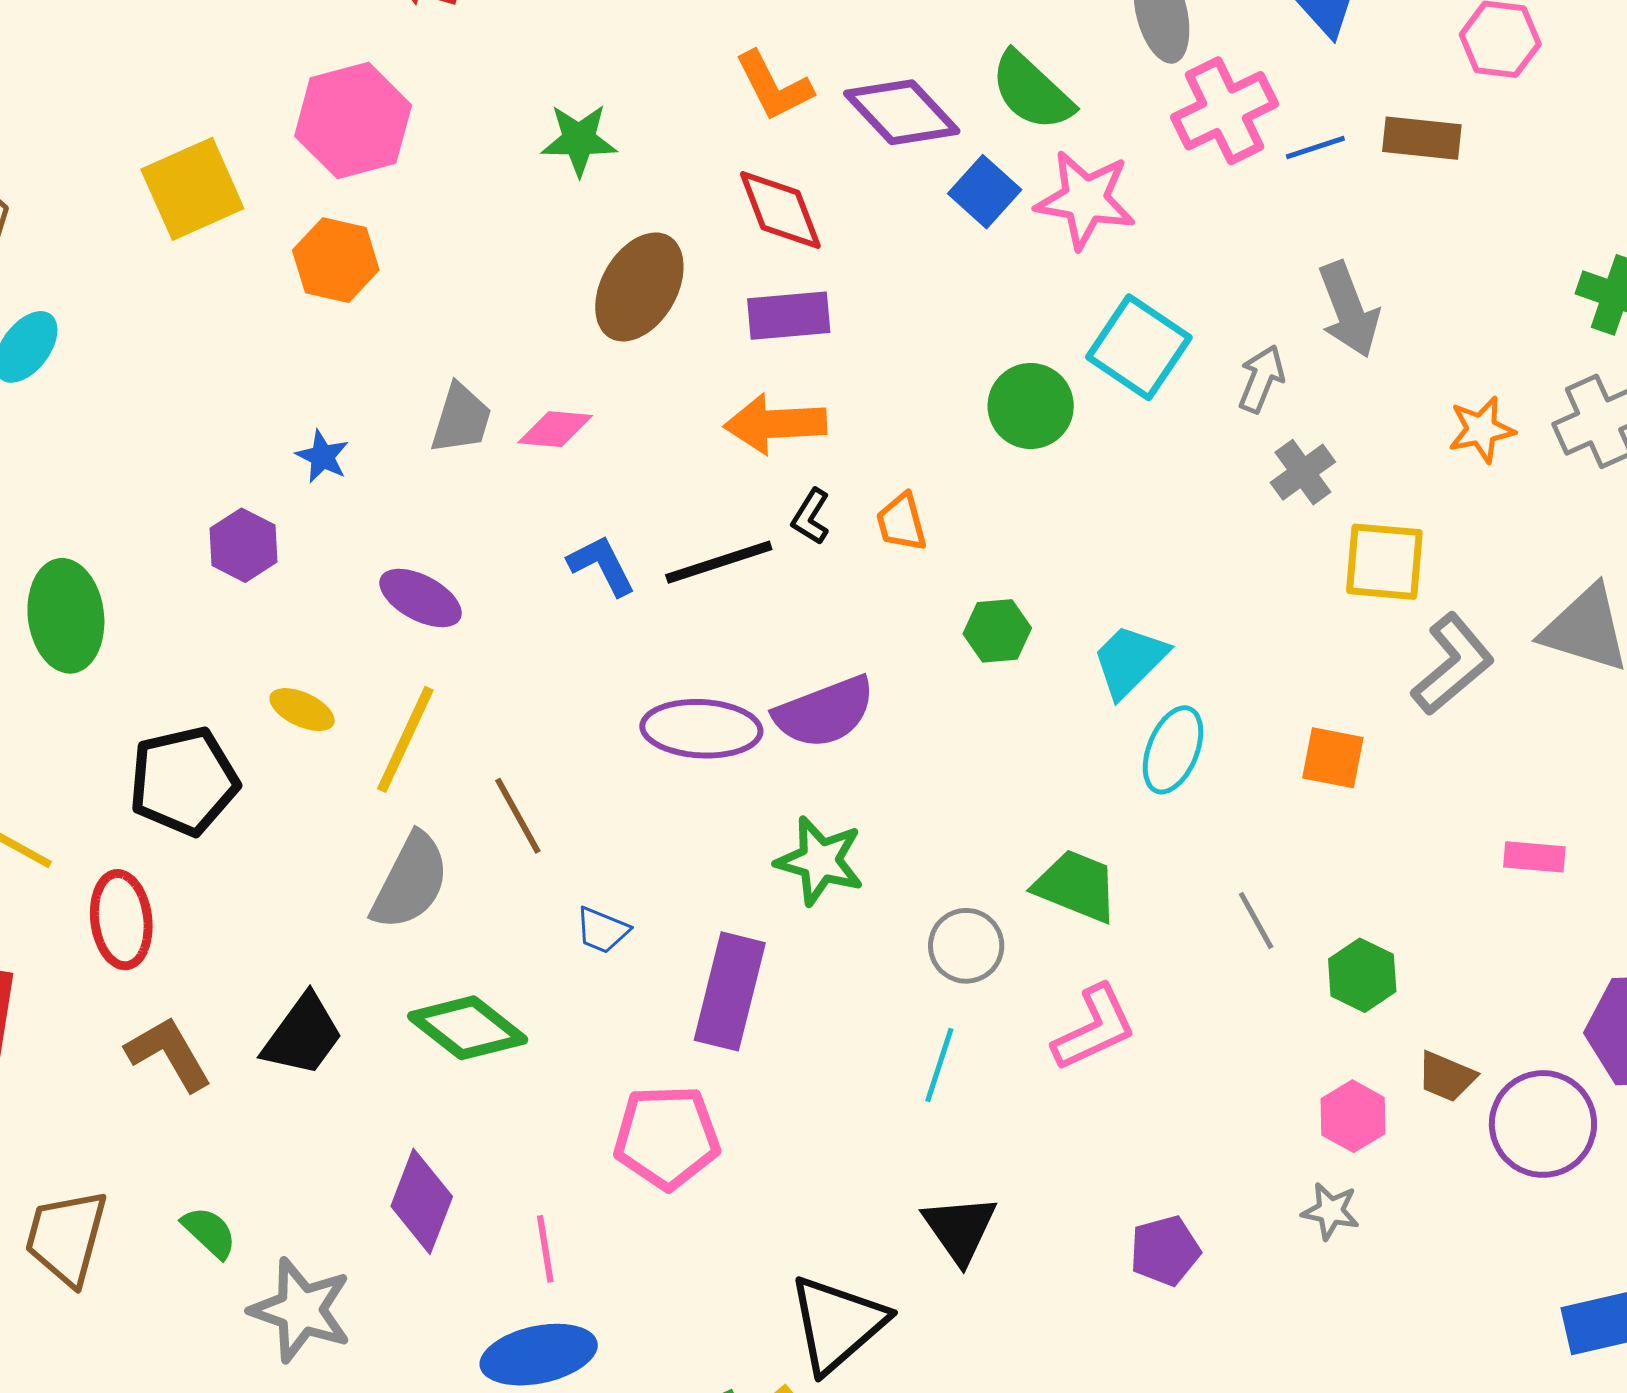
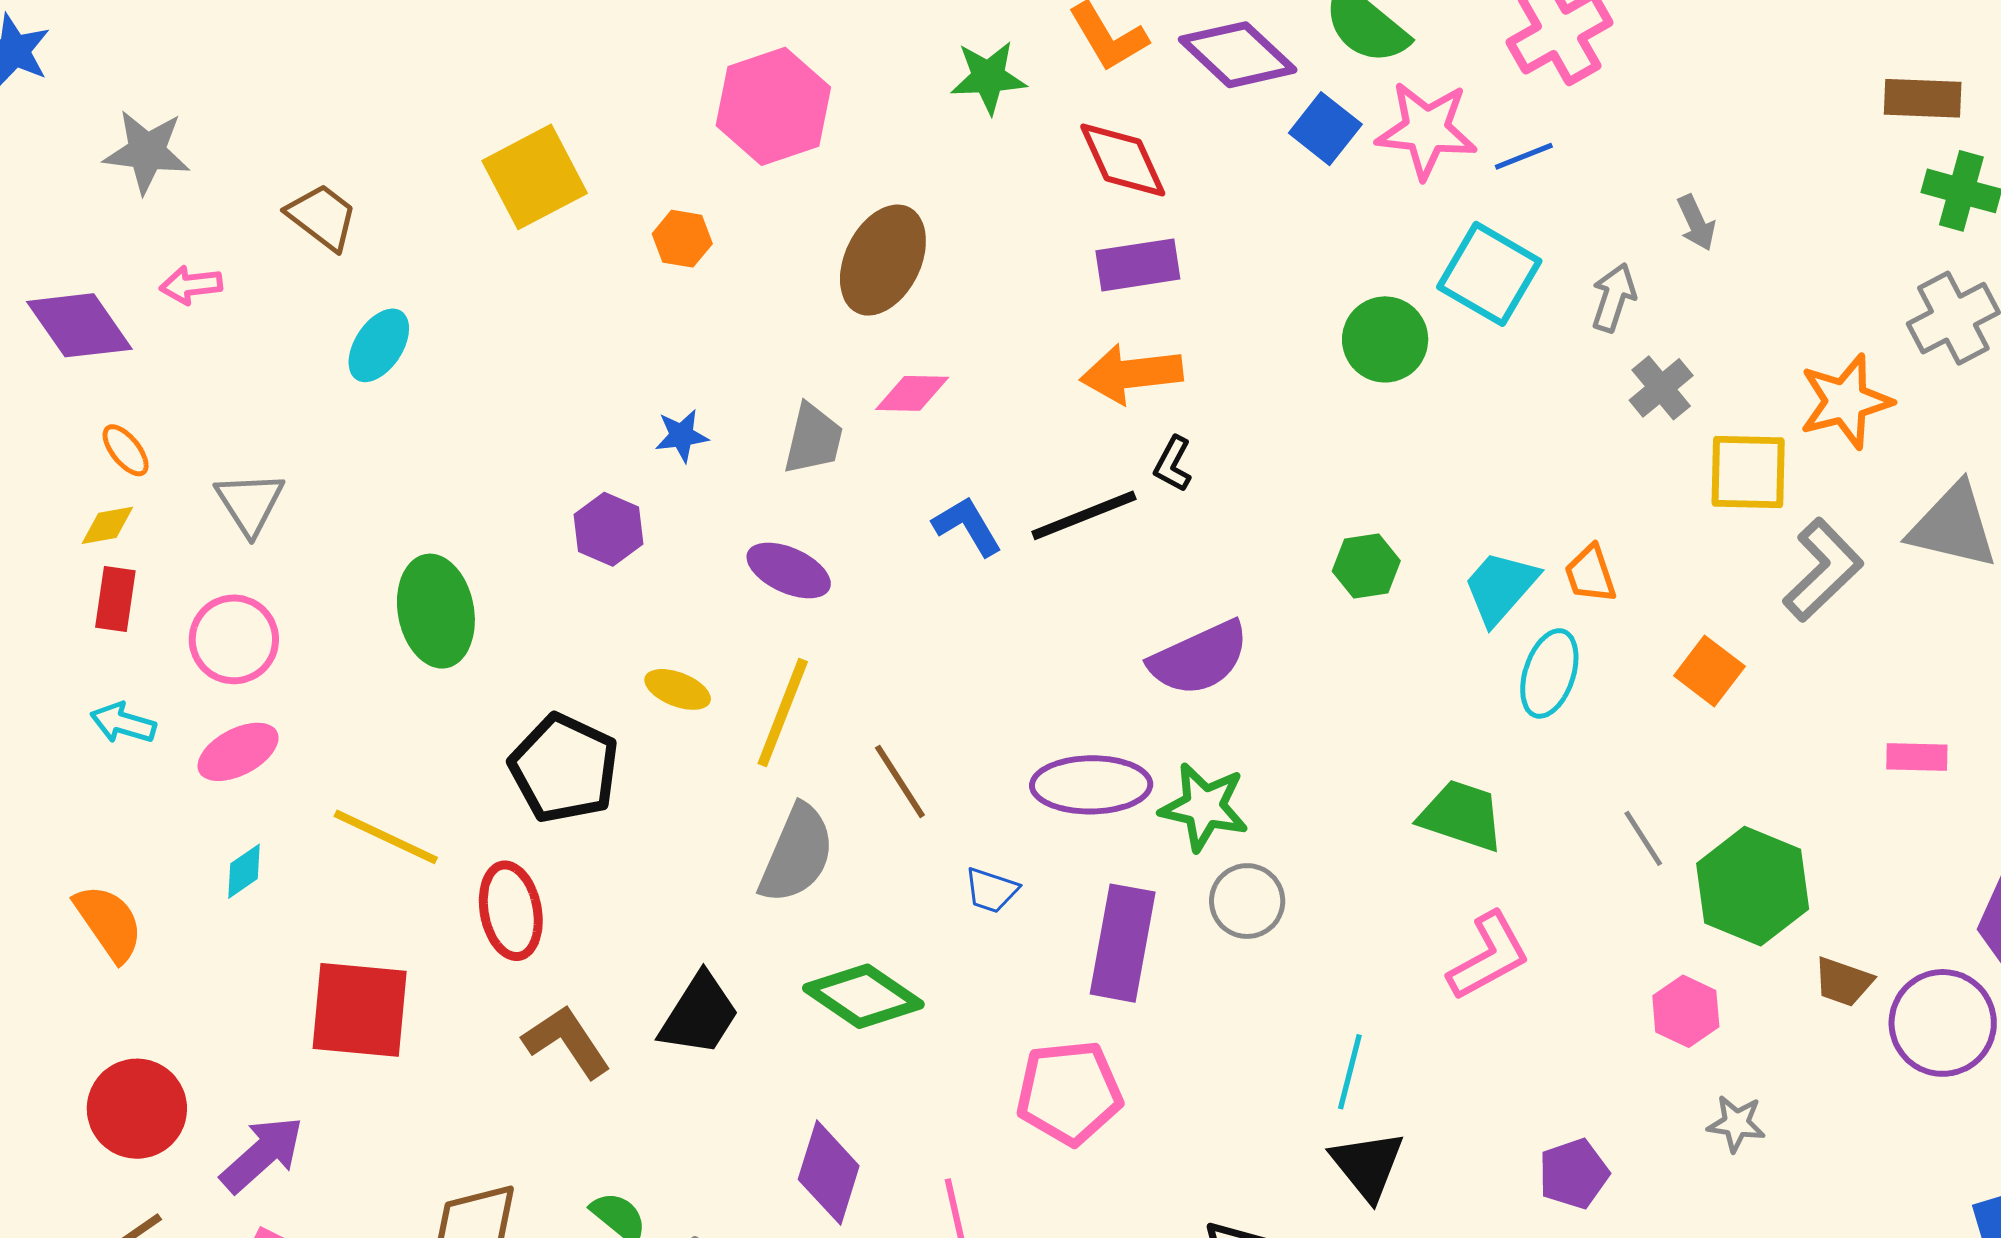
pink hexagon: (353, 121) -> (773, 106), moved
brown rectangle: (1422, 138) -> (1923, 98), moved
green star: (579, 140) -> (988, 77), moved
blue line: (1315, 147) -> (1524, 156), moved
orange hexagon: (336, 260) -> (682, 239), size x0.7
brown ellipse: (639, 287) -> (883, 260), moved
gray arrow: (1349, 310) -> (1696, 223), size x0.6
gray trapezoid: (461, 419) -> (813, 439), moved
orange star: (1481, 430) -> (1846, 401), moved, size x1.4
blue star: (322, 456) -> (682, 436), turned -30
orange trapezoid: (901, 522) -> (1590, 574), moved
purple ellipse: (701, 729) -> (1091, 785), moved
orange square: (1333, 758) -> (1709, 671), turned 30
black pentagon: (184, 781) -> (564, 768), turned -30
gray circle: (966, 946) -> (1247, 901), moved
green hexagon: (1362, 975) -> (1753, 886), size x1.6
cyan line: (939, 1065) -> (1350, 1072), moved
pink hexagon: (1353, 1116) -> (1686, 1011), moved

